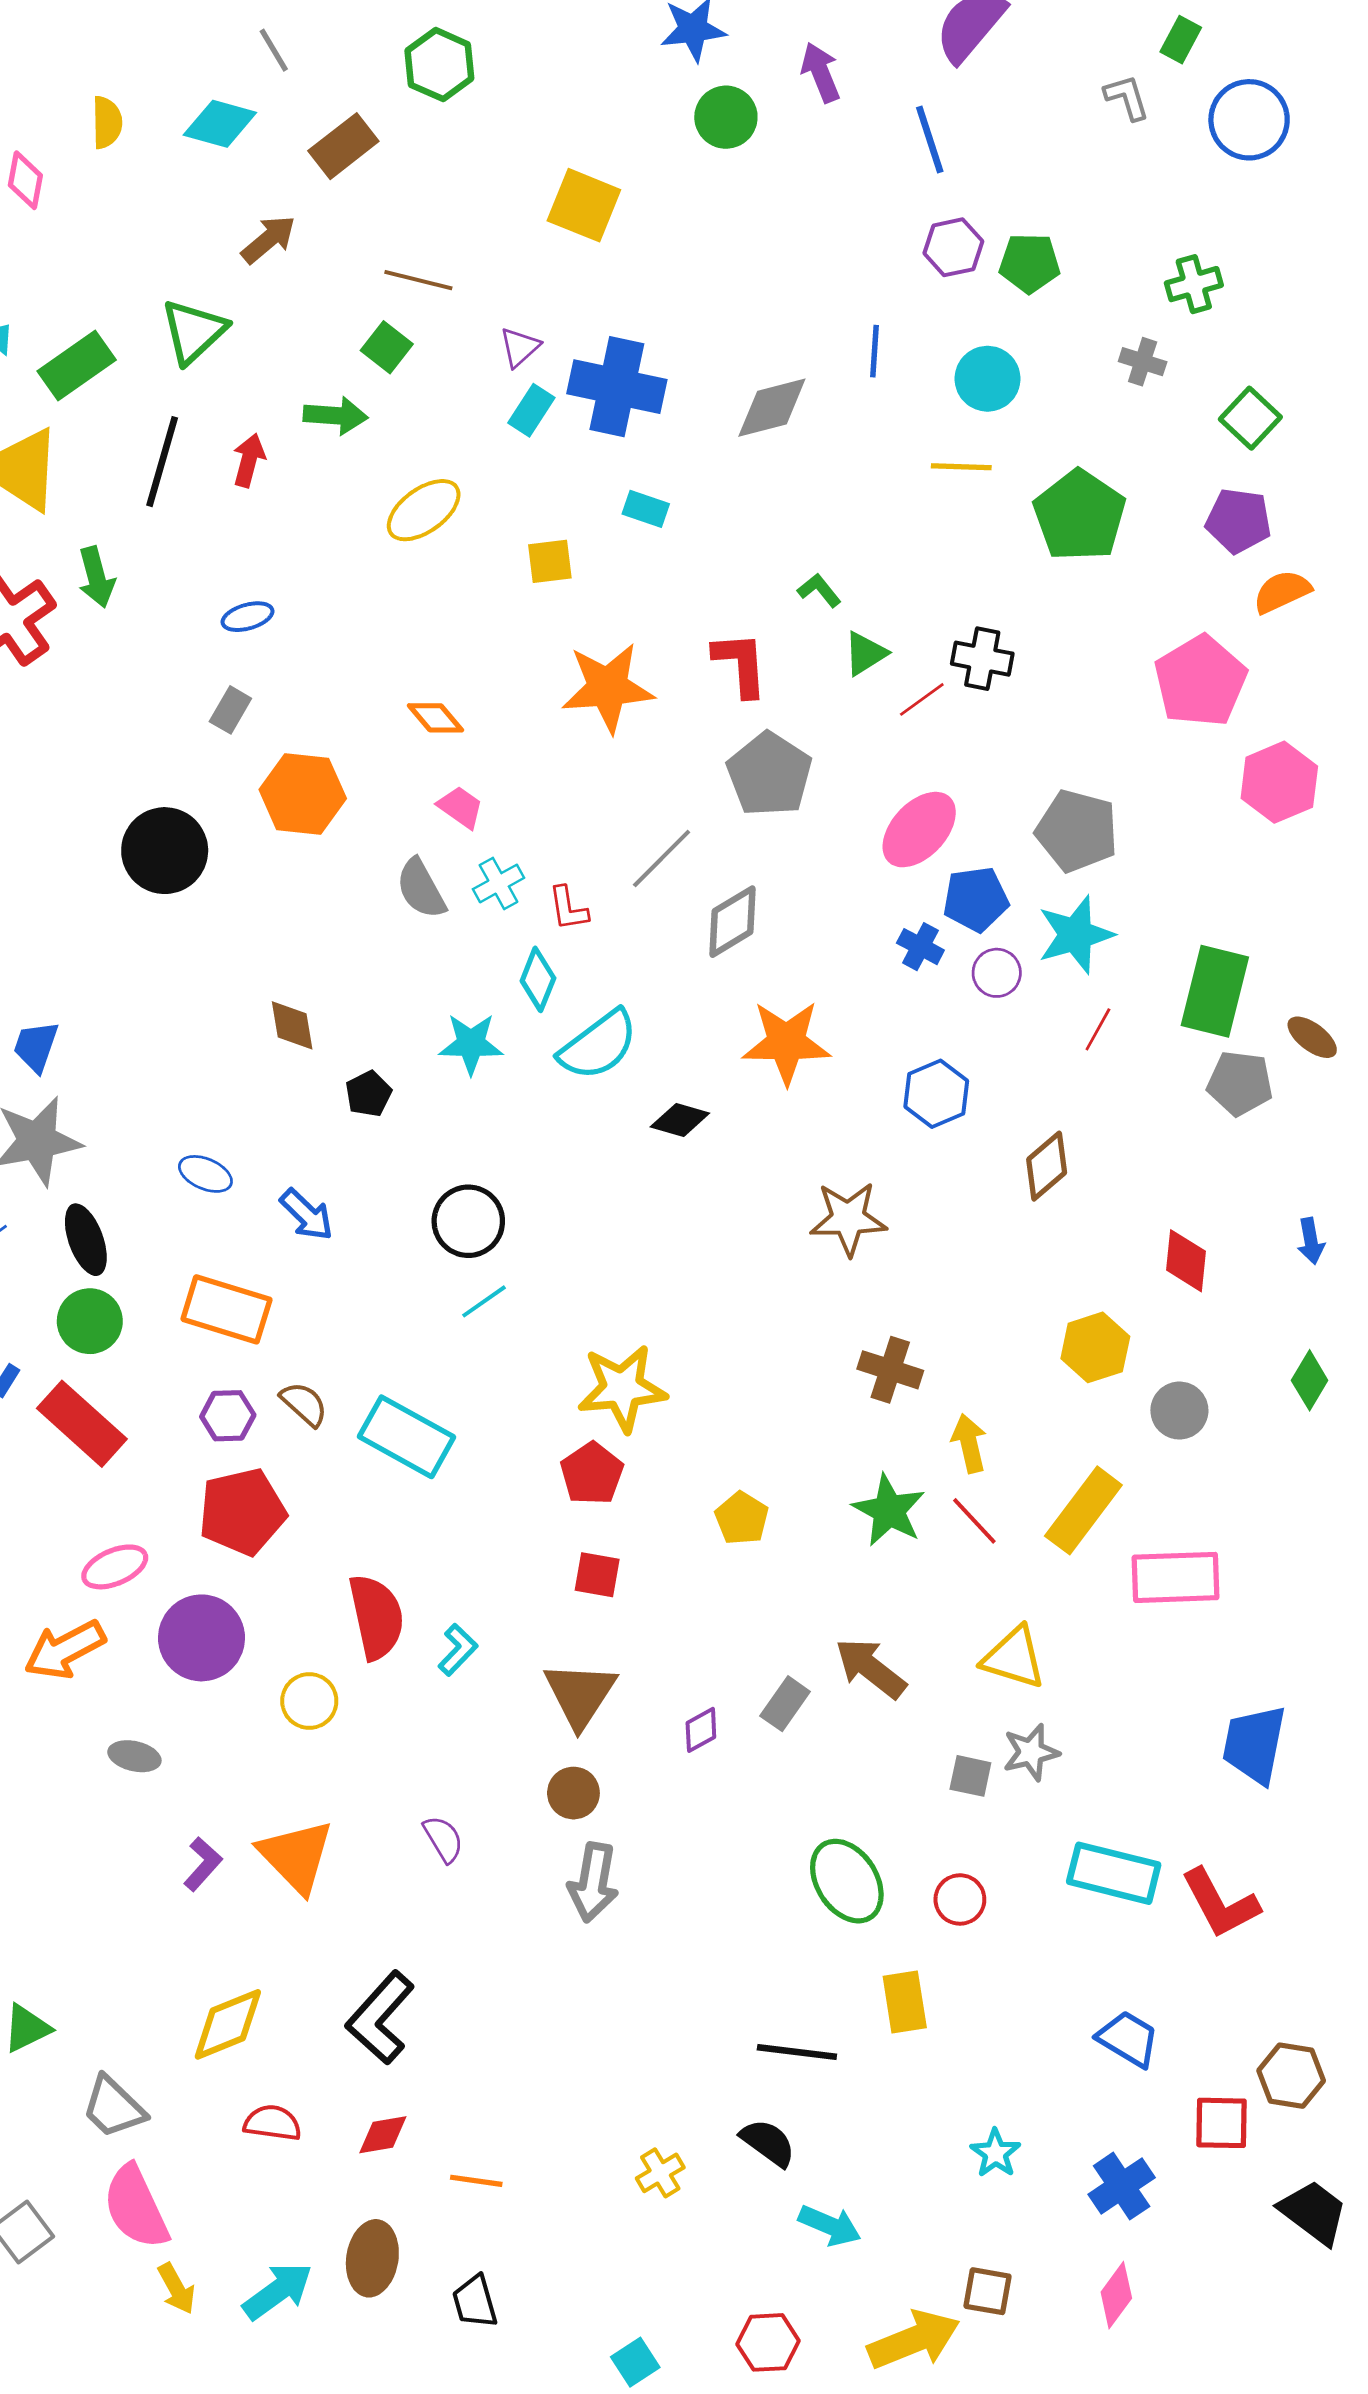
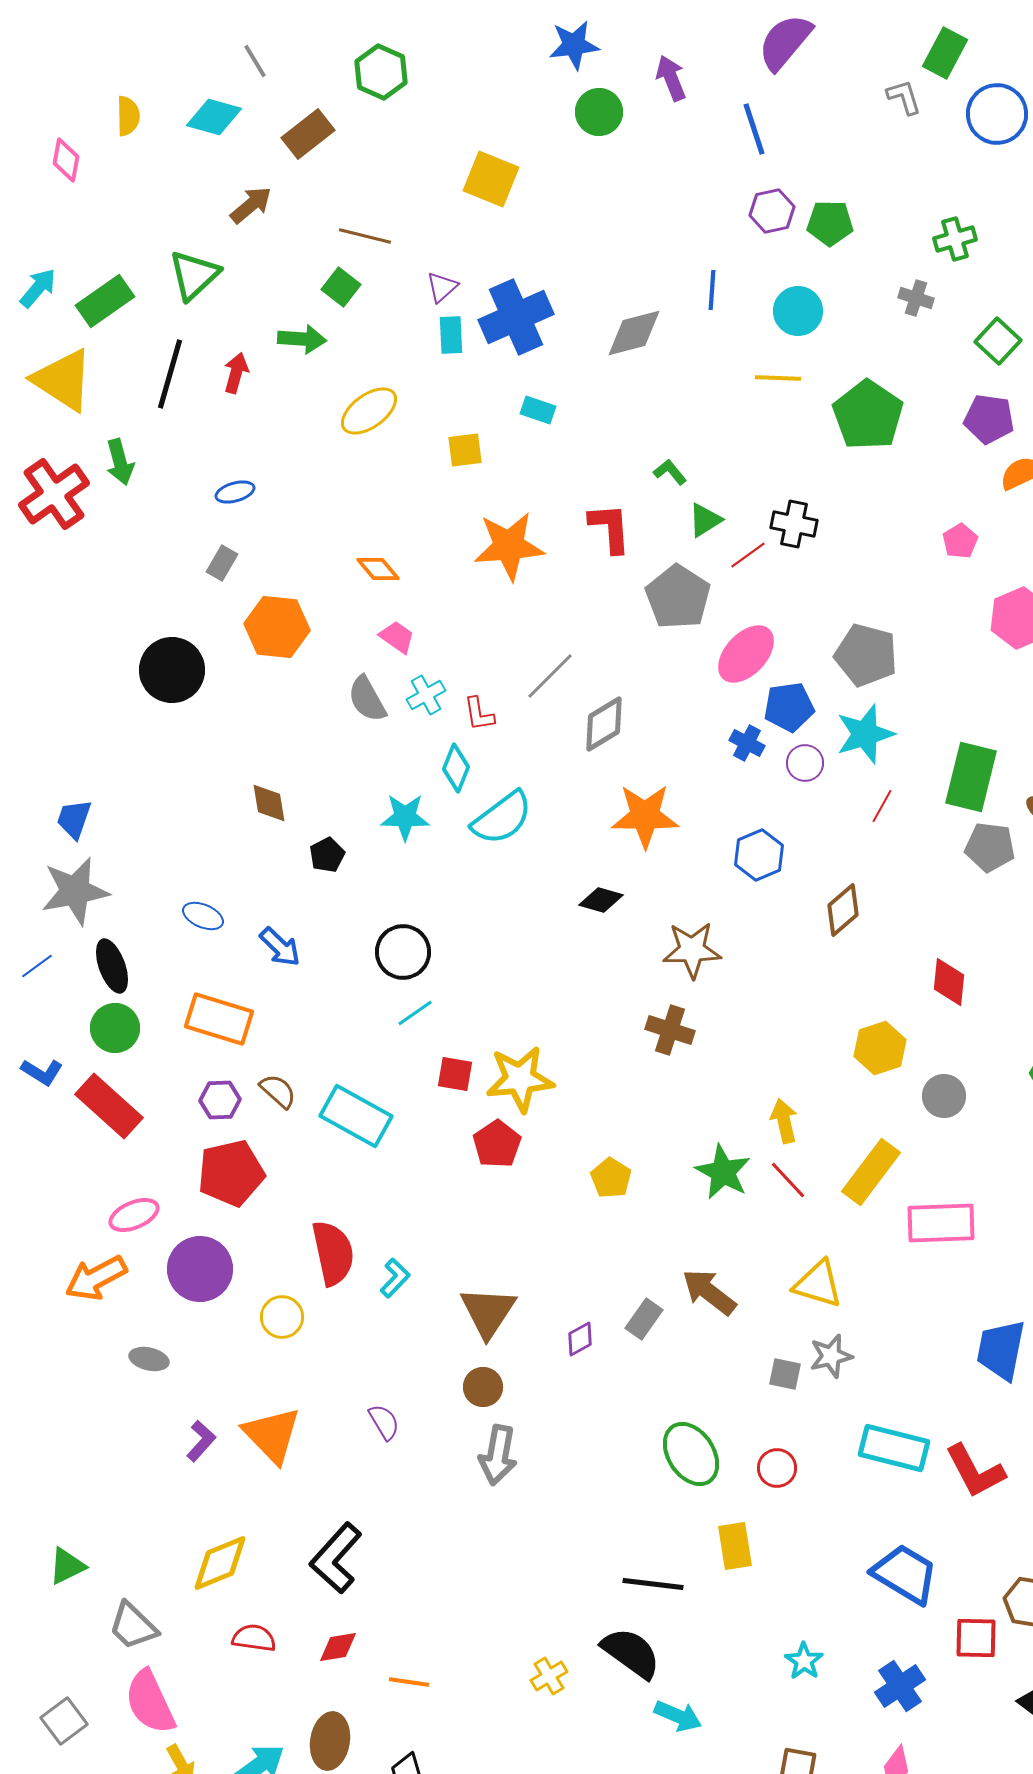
green rectangle: (1181, 40) -> (945, 53), size x1.4
blue cross: (617, 387) -> (516, 317), turned -36
cyan rectangle: (531, 410) -> (451, 335), turned -36
pink pentagon: (1200, 681) -> (960, 541), size x0.5
gray pentagon: (769, 774) -> (678, 597), moved
black diamond: (680, 1120) -> (601, 900), moved
brown cross: (890, 1370) -> (670, 1030), moved
red square: (597, 1575) -> (455, 1074), moved
blue trapezoid: (1128, 2039) -> (905, 1574), size x1.4
black semicircle: (768, 2143) -> (631, 1653), size x1.4

